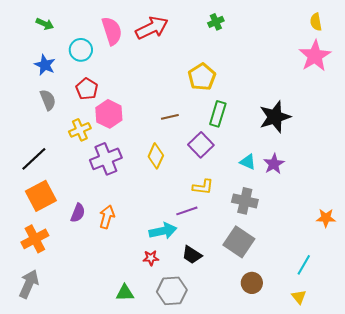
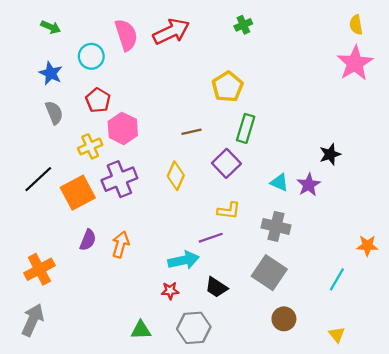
black star: (275, 117) -> (330, 154), moved, size x0.6
orange square: (41, 196) -> (78, 193), moved
cyan line: (304, 265) -> (337, 279), moved

